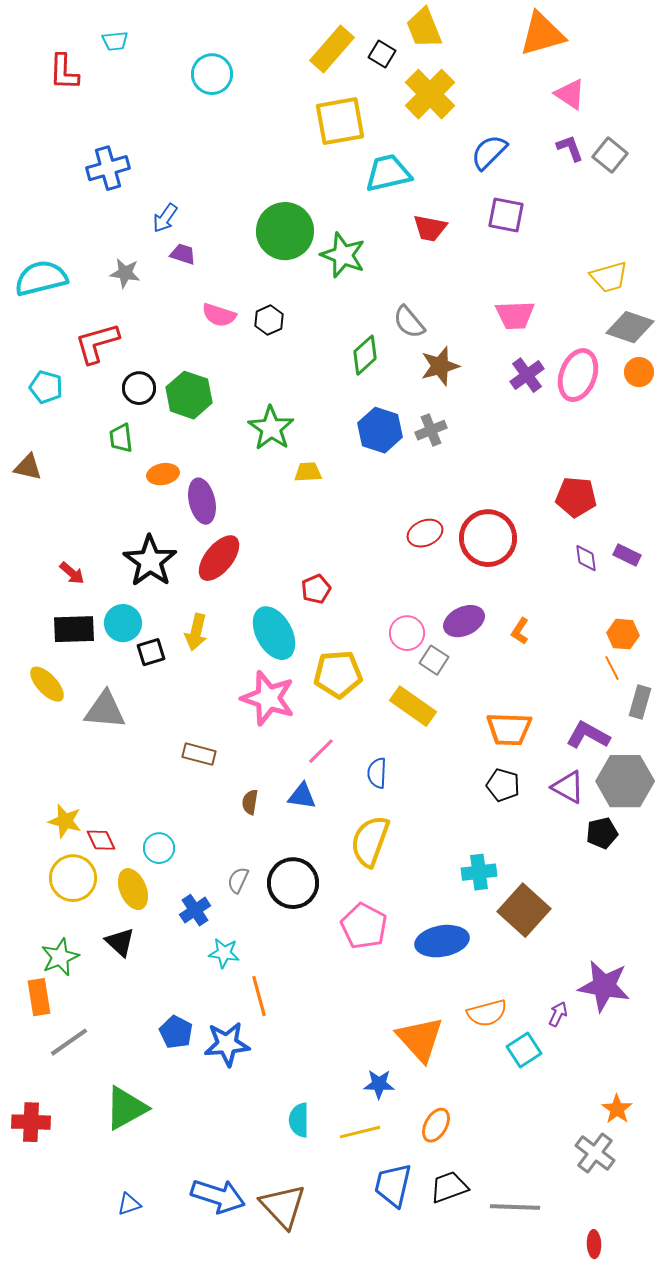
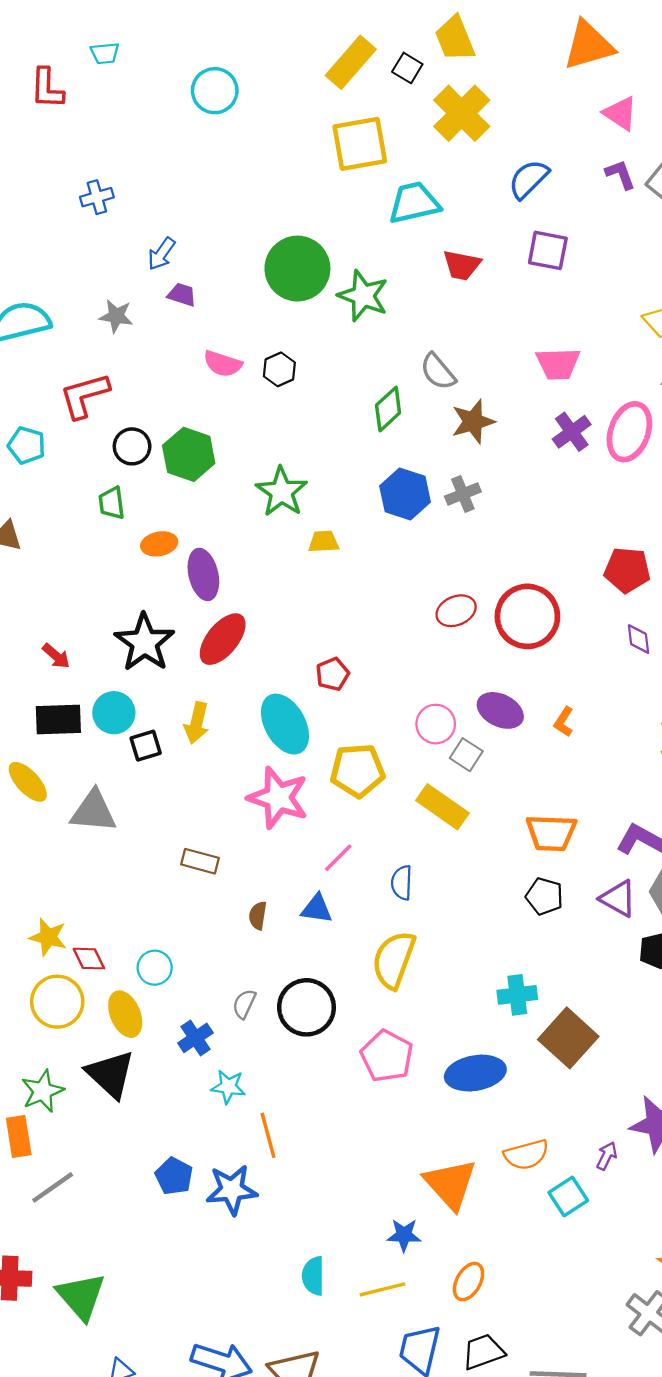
blue cross: (108, 168) -> (97, 197), size x0.7
purple ellipse: (464, 621) -> (500, 710), turned 51
black triangle: (120, 942) -> (110, 1074), size x1.5
green triangle: (126, 1108) -> (81, 1296), moved, turned -42

